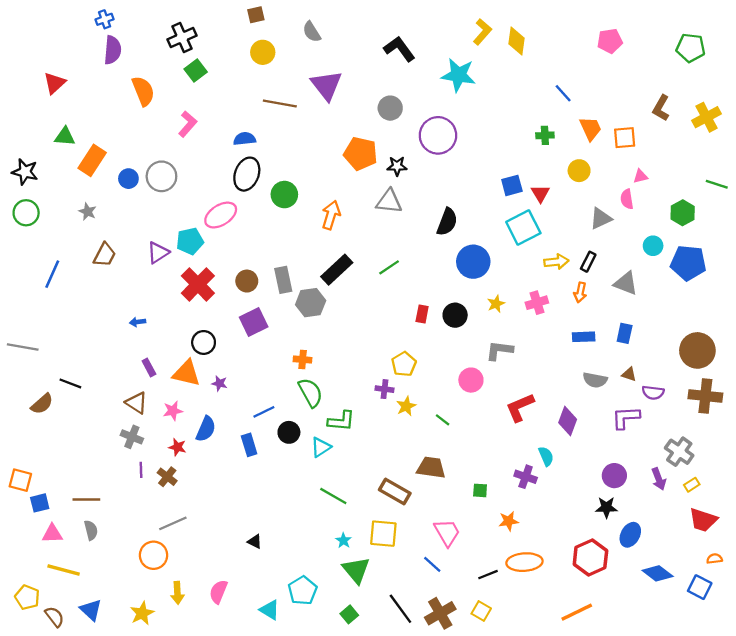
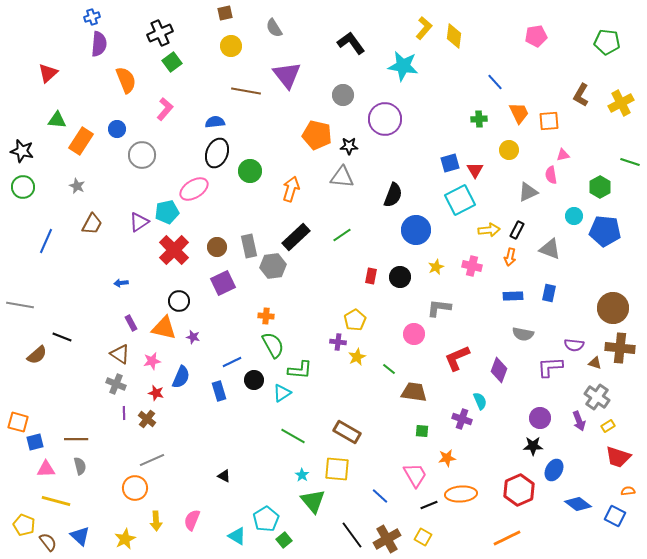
blue circle: (128, 179) -> (117, 129), moved
pink cross: (537, 303) -> (472, 266), turned 30
brown triangle: (629, 374) -> (595, 363), moved
brown trapezoid: (431, 468) -> (414, 392), moved
pink trapezoid: (447, 532) -> (415, 475), moved
green square: (349, 614) -> (284, 540), moved

